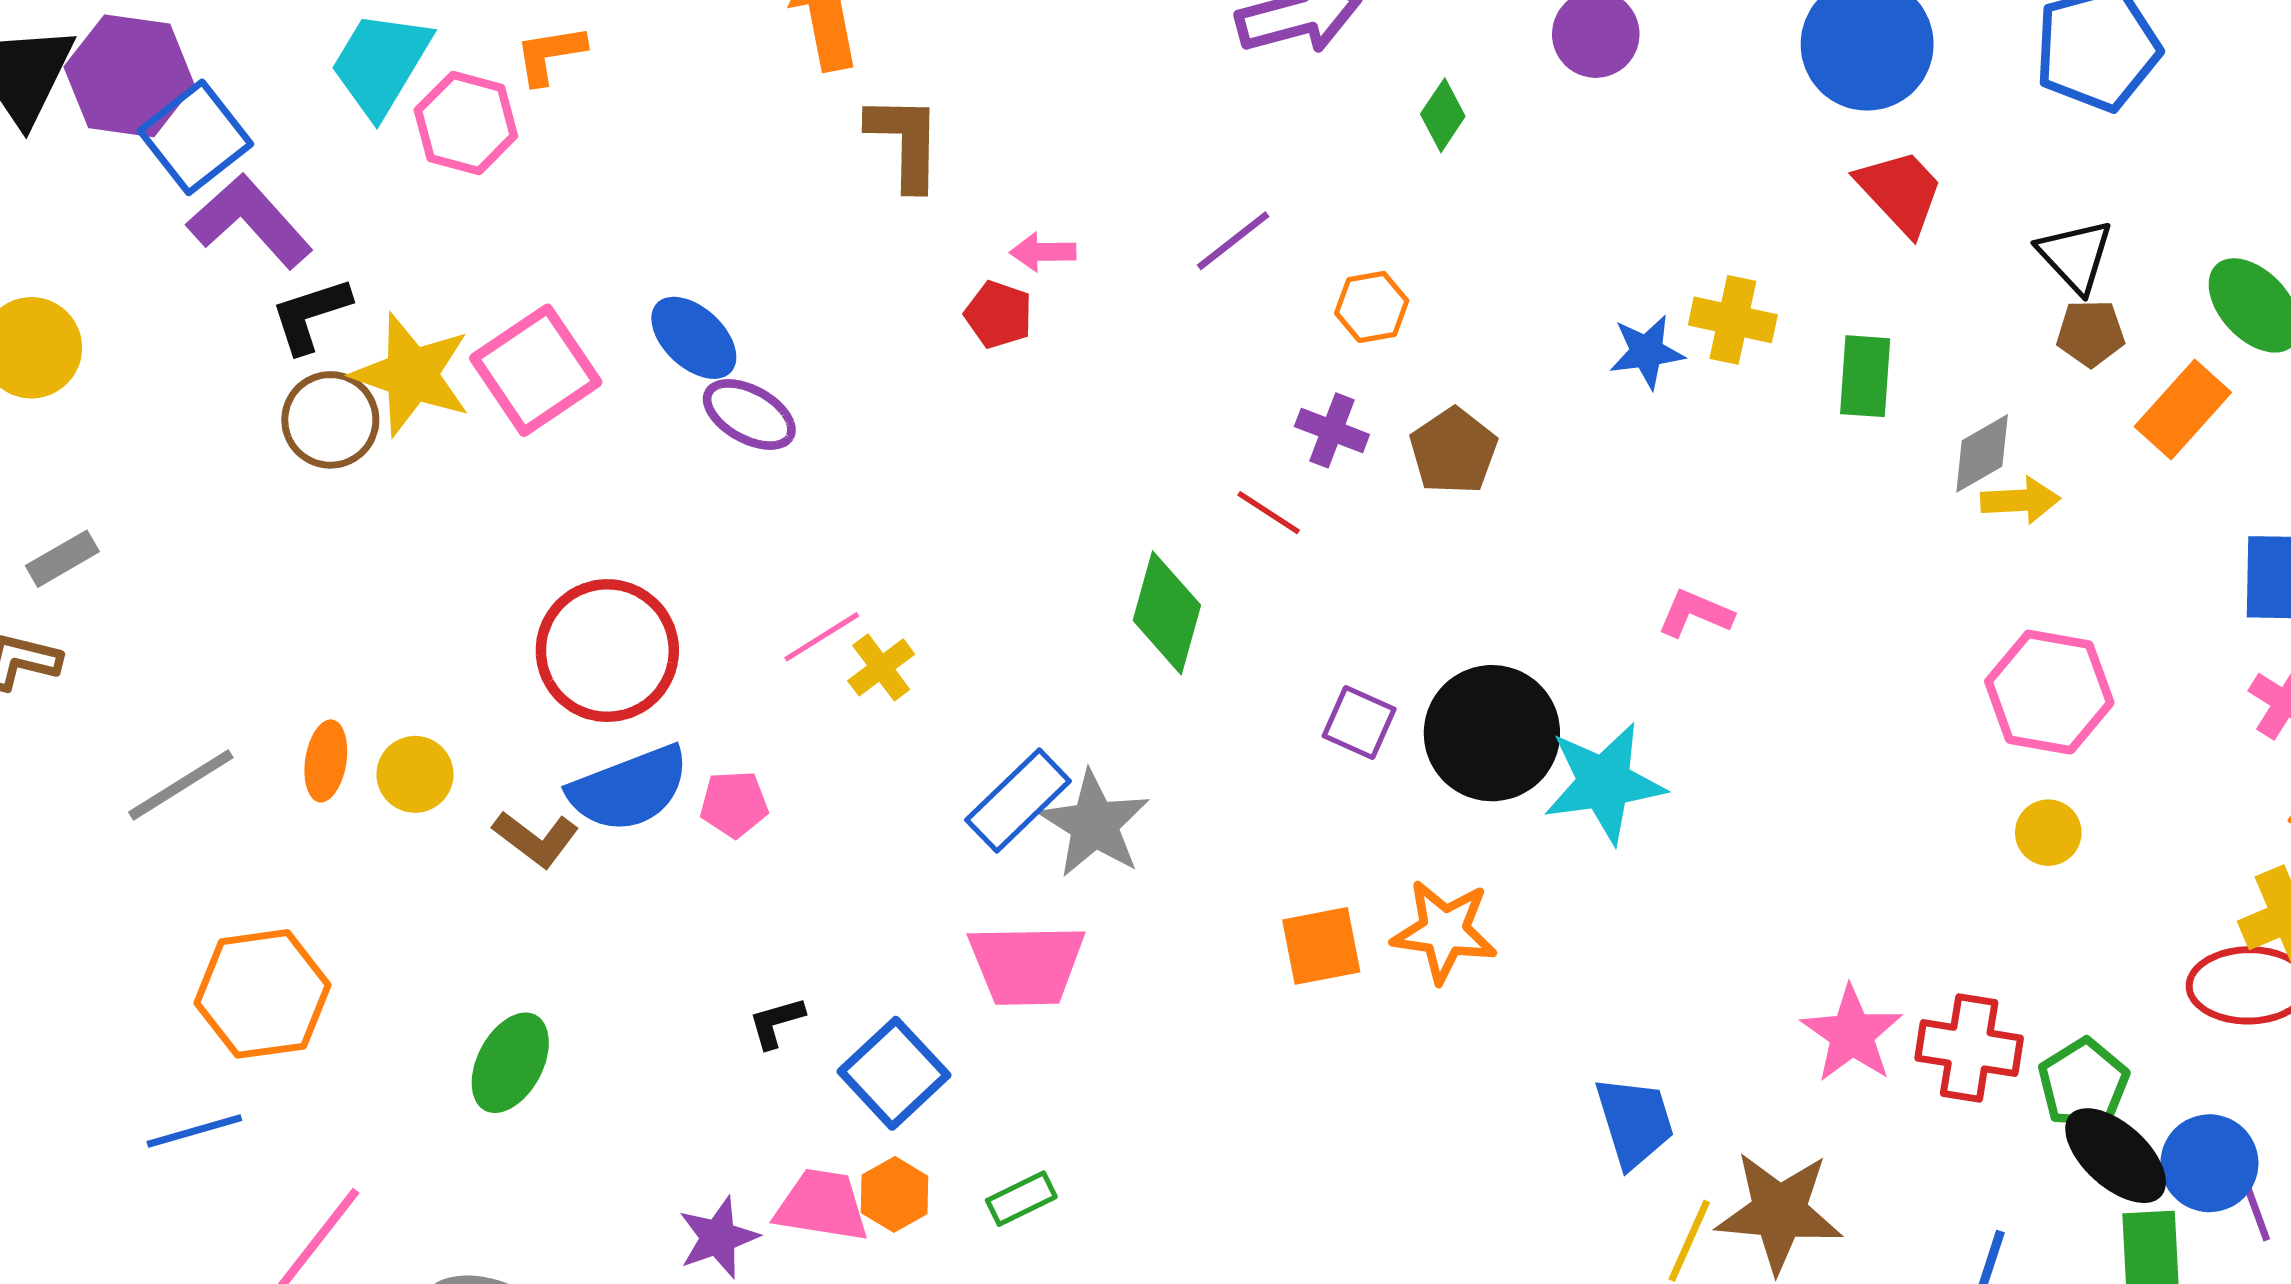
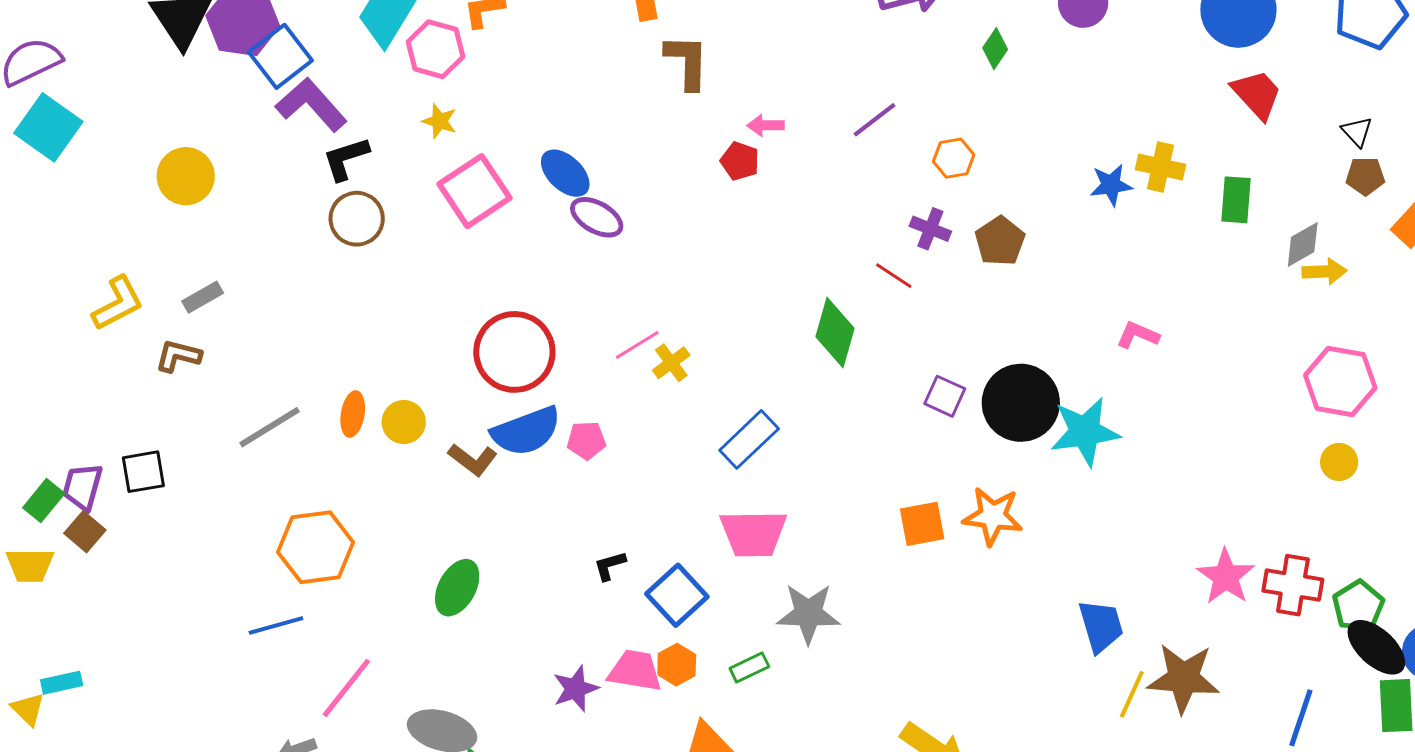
black triangle: (2075, 256) -> (1357, 132), size x0.7
yellow star: (412, 375) -> (440, 121), moved, size x0.5
gray star: (1094, 824) -> (808, 613), moved, turned -30

